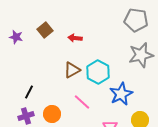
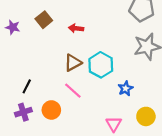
blue star: (121, 94) -> (126, 88), size x0.6
pink line: (82, 102) -> (73, 91), moved

